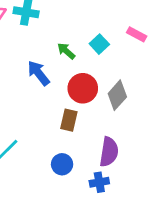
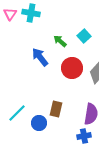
brown rectangle: (69, 120) -> (56, 109), moved
blue circle: (62, 164) -> (39, 123), moved

